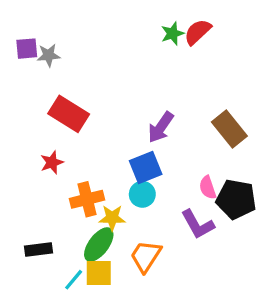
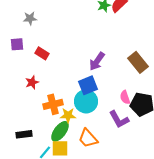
purple square: (27, 49) -> (17, 44), moved
red rectangle: (69, 114) -> (42, 53), size x0.6
cyan circle: (142, 194) -> (86, 101), size x1.5
orange trapezoid: (146, 256) -> (88, 138), turned -75

